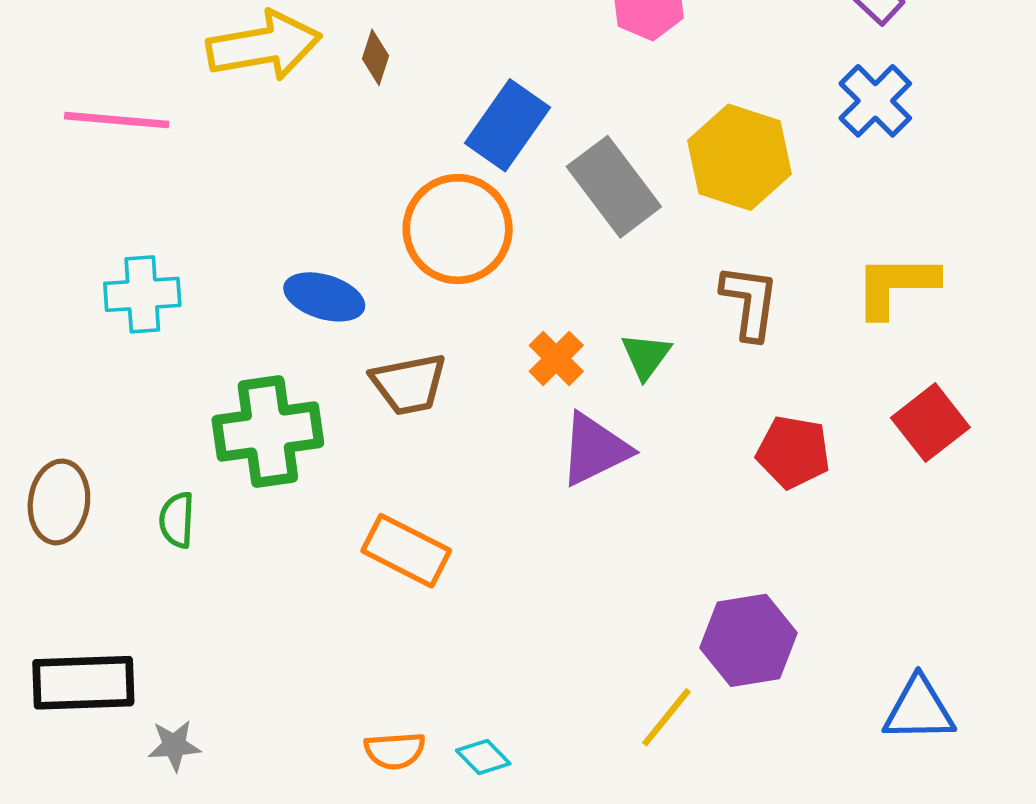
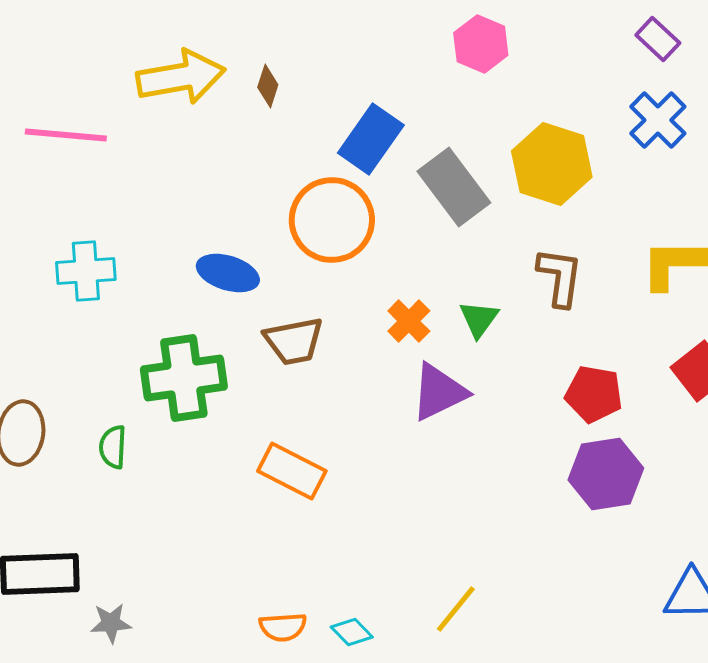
purple hexagon: (748, 640) -> (606, 474), moved
yellow line: (666, 717) -> (456, 609), moved

